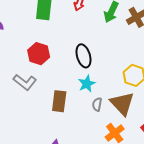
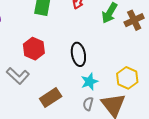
cyan star: (87, 84) -> (89, 82), moved
brown rectangle: (59, 101) -> (51, 98), turned 45

